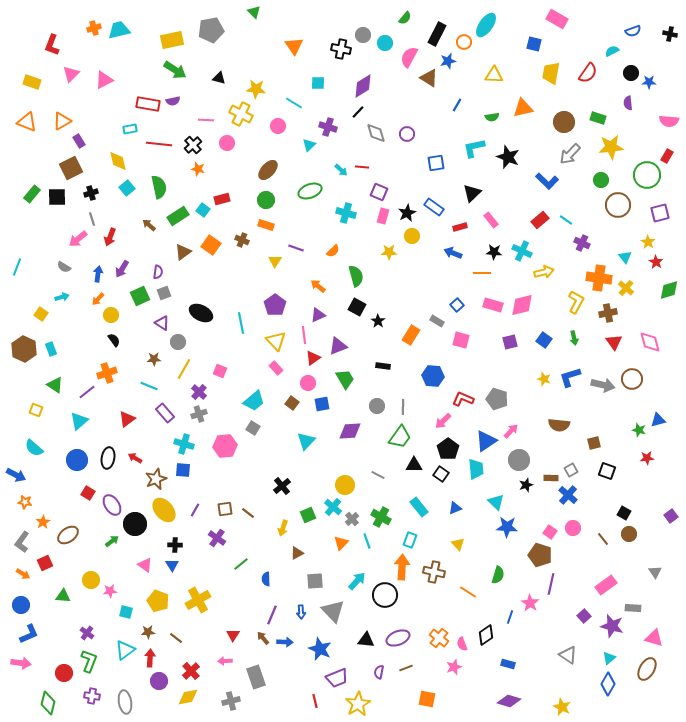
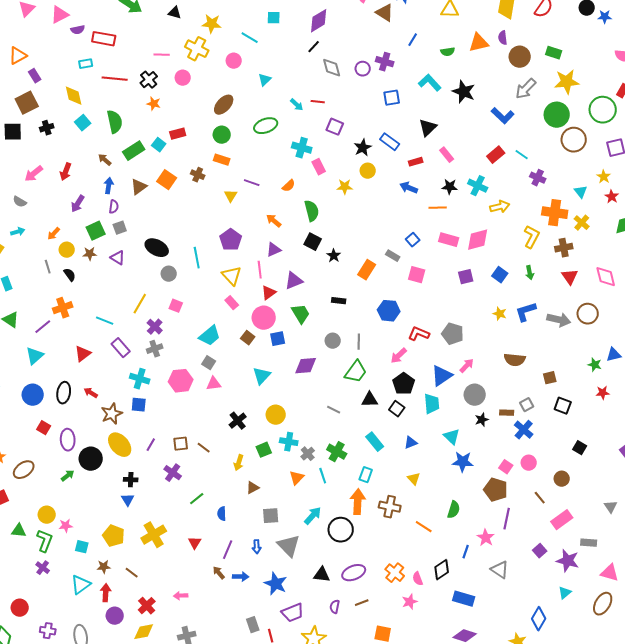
purple semicircle: (173, 101) -> (78, 30), moved
purple semicircle: (628, 103) -> (503, 38), moved
purple cross: (328, 127) -> (385, 62), moved
cyan L-shape: (474, 148) -> (430, 83), turned 60
green circle: (601, 180) -> (557, 115), size x1.6
pink rectangle: (383, 216) -> (319, 167), moved, turned -42
gray line: (92, 219) -> (48, 267), moved
blue arrow: (98, 274) -> (109, 186), moved
gray circle: (178, 342) -> (169, 274), moved
brown star: (154, 359) -> (90, 254), moved
pink circle: (308, 383) -> (264, 318), size x1.5
yellow circle: (345, 485) -> (276, 415), moved
purple ellipse: (112, 505) -> (68, 440), turned 30
cyan cross: (333, 507) -> (289, 442), turned -30
brown circle: (629, 534) -> (562, 479), moved
brown line: (603, 539) -> (540, 498), moved
pink triangle: (145, 565) -> (214, 384), moved, turned -42
red triangle: (233, 635) -> (195, 543), moved
gray triangle: (568, 655) -> (500, 570), moved
green L-shape: (89, 661) -> (45, 541), moved
blue rectangle: (508, 664) -> (464, 599), size x1.5
gray rectangle: (256, 677) -> (253, 625), moved, size x0.7
blue diamond: (608, 684) -> (539, 619), moved

